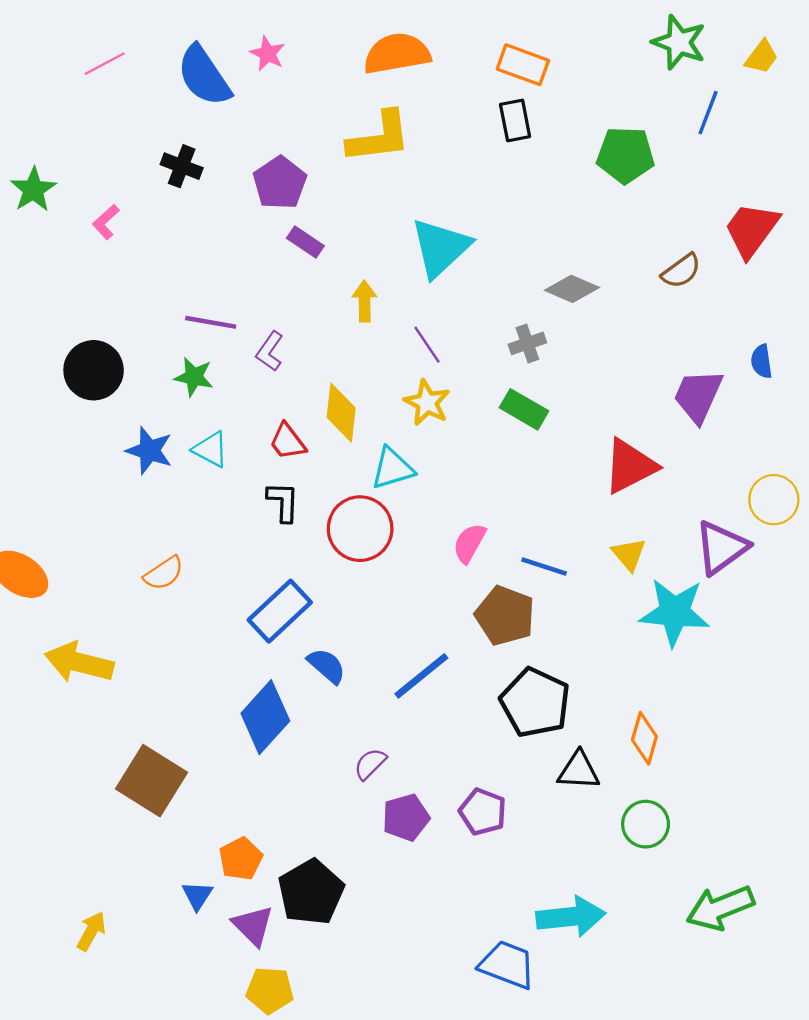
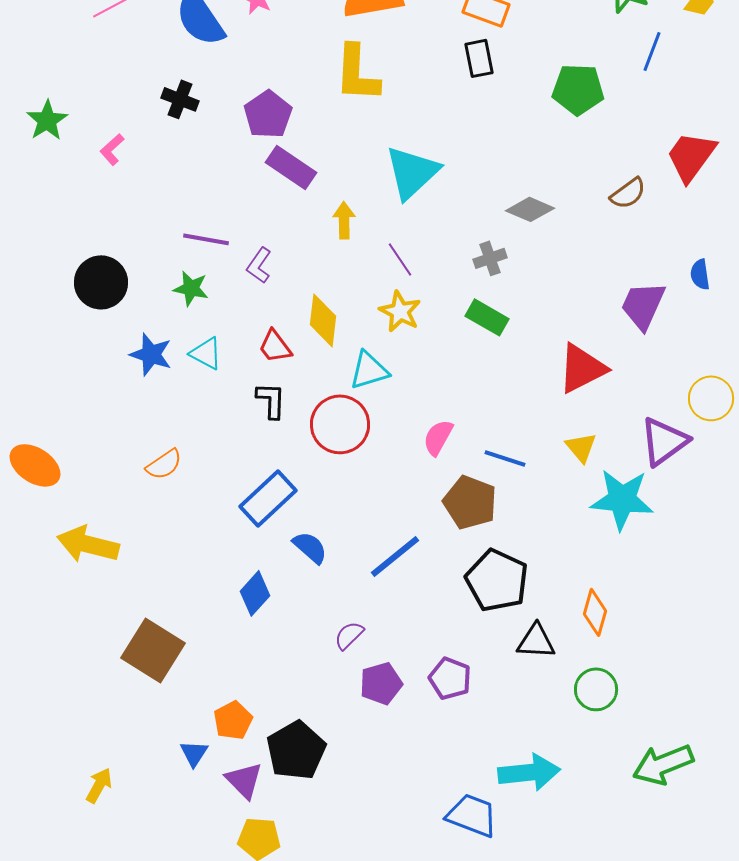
yellow L-shape: (379, 137) -> (357, 73), turned 100
purple rectangle: (305, 242) -> (291, 167), size x1.5
blue diamond: (265, 717) -> (255, 593), size x0.7

